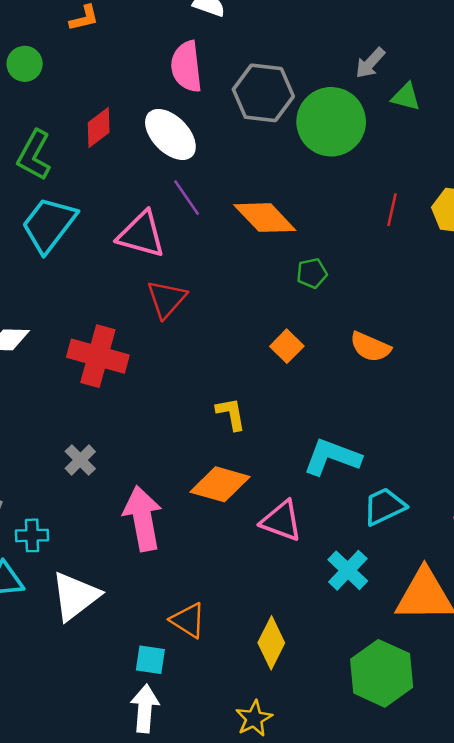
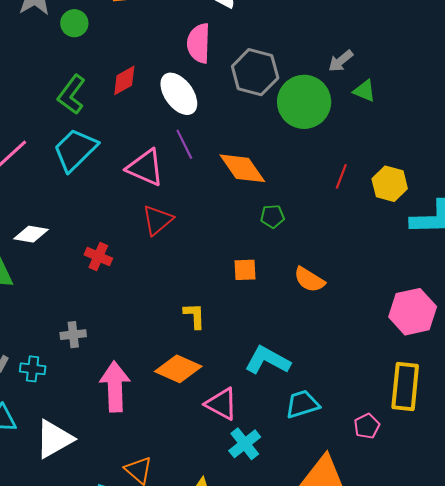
orange square: (287, 346) -> (245, 270), turned 35
red cross: (98, 356) -> (98, 257), size x0.6
gray cross: (80, 460) -> (73, 335), turned 30
cyan cross: (32, 535) -> (33, 369), moved
cyan cross: (348, 570) -> (245, 444), moved

